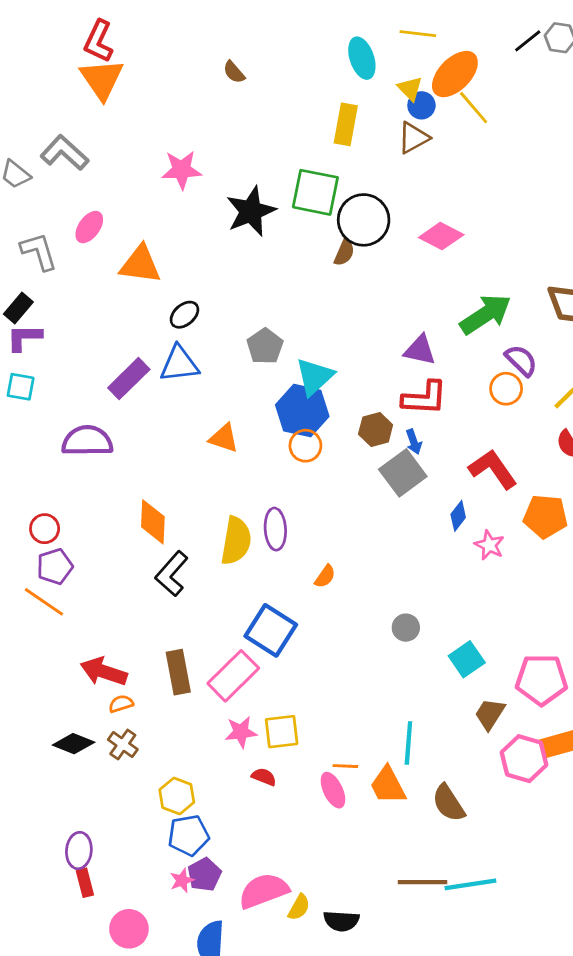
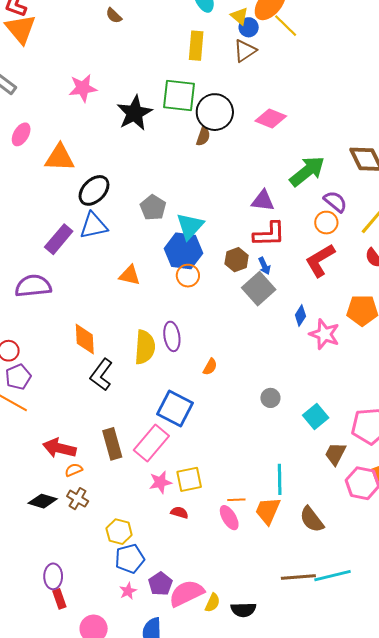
black ellipse: (184, 315) -> (94, 190), size x1.5
red L-shape: (493, 469) -> (320, 260), moved, turned -81
pink star: (489, 545) -> (324, 334), size x1.4
orange trapezoid: (388, 785) -> (268, 511), turned 56
purple pentagon: (204, 875) -> (160, 584), moved

